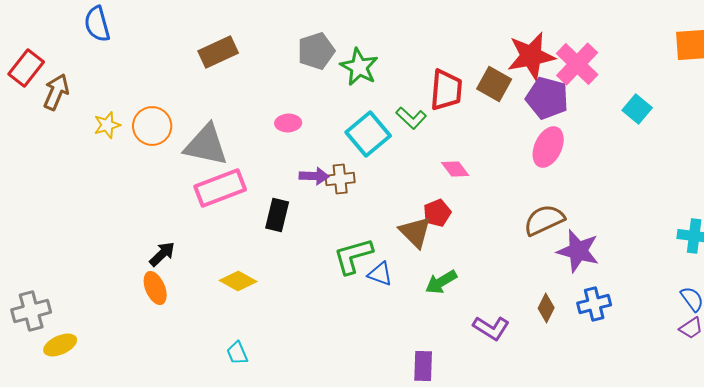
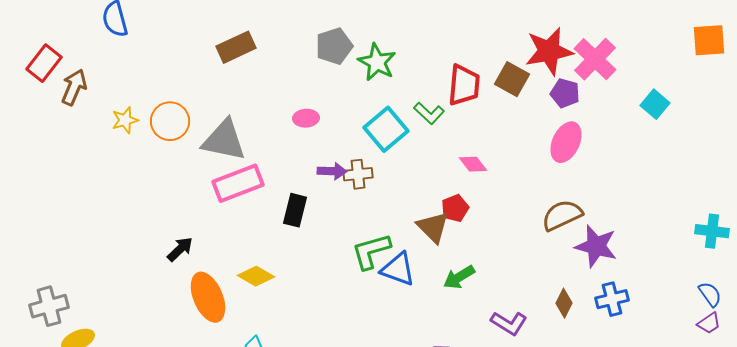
purple pentagon: (547, 98) -> (565, 93), size x0.7
blue triangle: (380, 274) -> (398, 269), size x1.4
orange ellipse: (155, 288) -> (208, 297), moved, size x1.5

